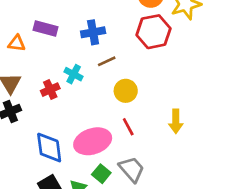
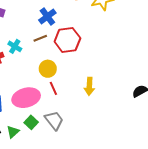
blue cross: (93, 32) -> (47, 17), moved, turned -30
red hexagon: (153, 32) -> (67, 40), moved
yellow circle: (126, 91) -> (48, 69), moved

